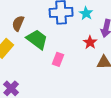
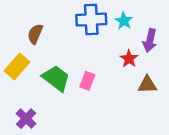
green trapezoid: (37, 39) -> (56, 78), moved

